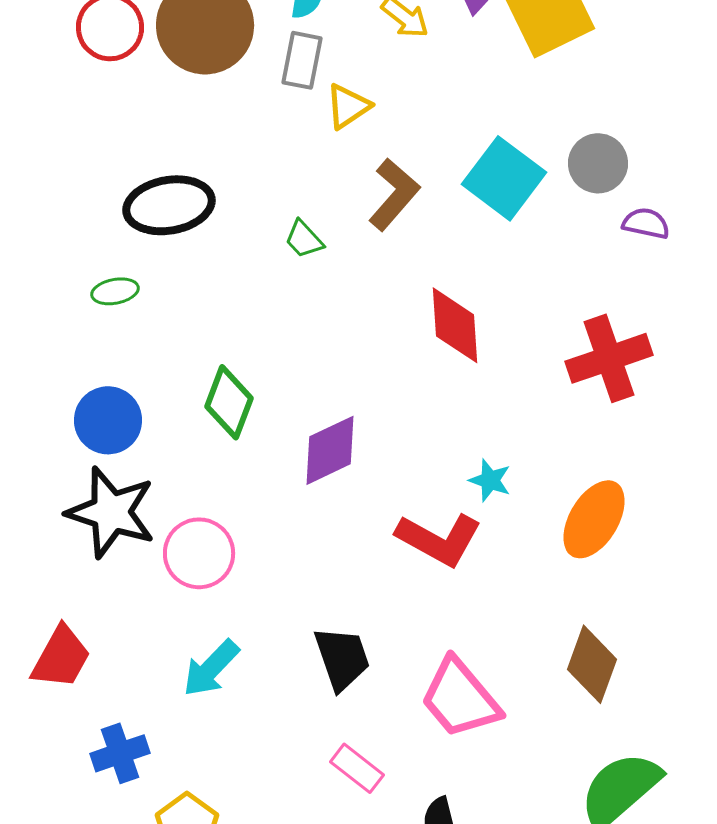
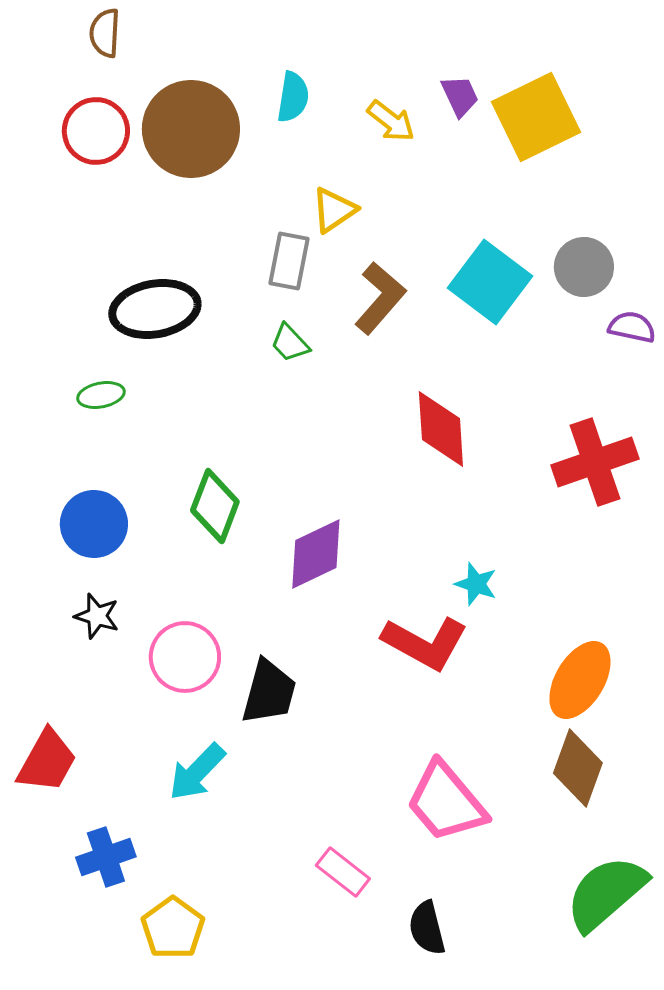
gray rectangle: (302, 60) -> (289, 261), moved
black star: (111, 512) -> (97, 616), size x0.5
orange ellipse: (594, 519) -> (580, 680), moved
black trapezoid: (342, 658) -> (269, 692), moved, turned 34

